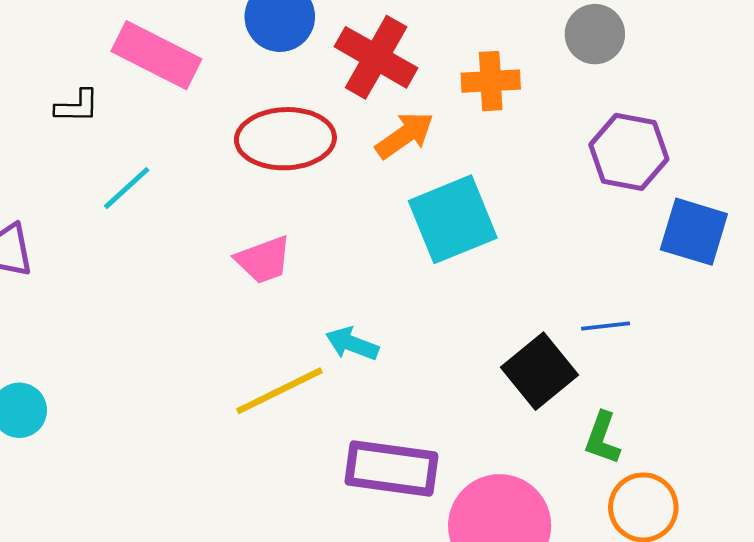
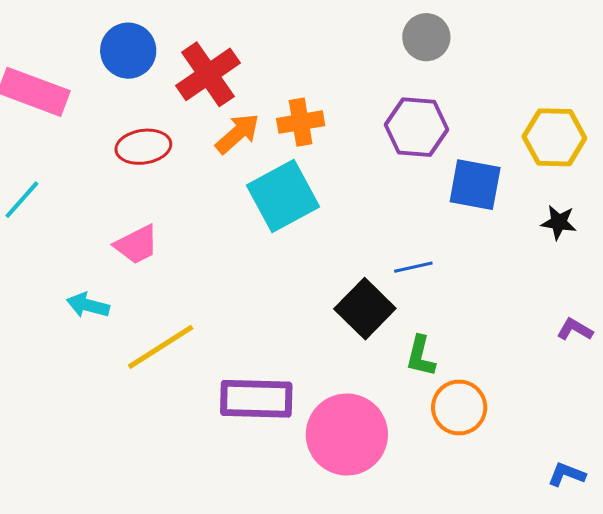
gray circle: (595, 34) -> (426, 37), moved
red cross: (376, 57) -> (208, 74), turned 32
orange cross: (491, 81) -> (301, 122), moved
red ellipse: (285, 139) -> (143, 147), size x0.7
cyan arrow: (352, 344) -> (88, 305), moved

